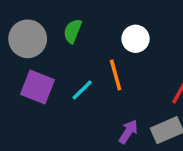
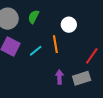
purple arrow: (128, 132) -> (59, 77), turned -40

